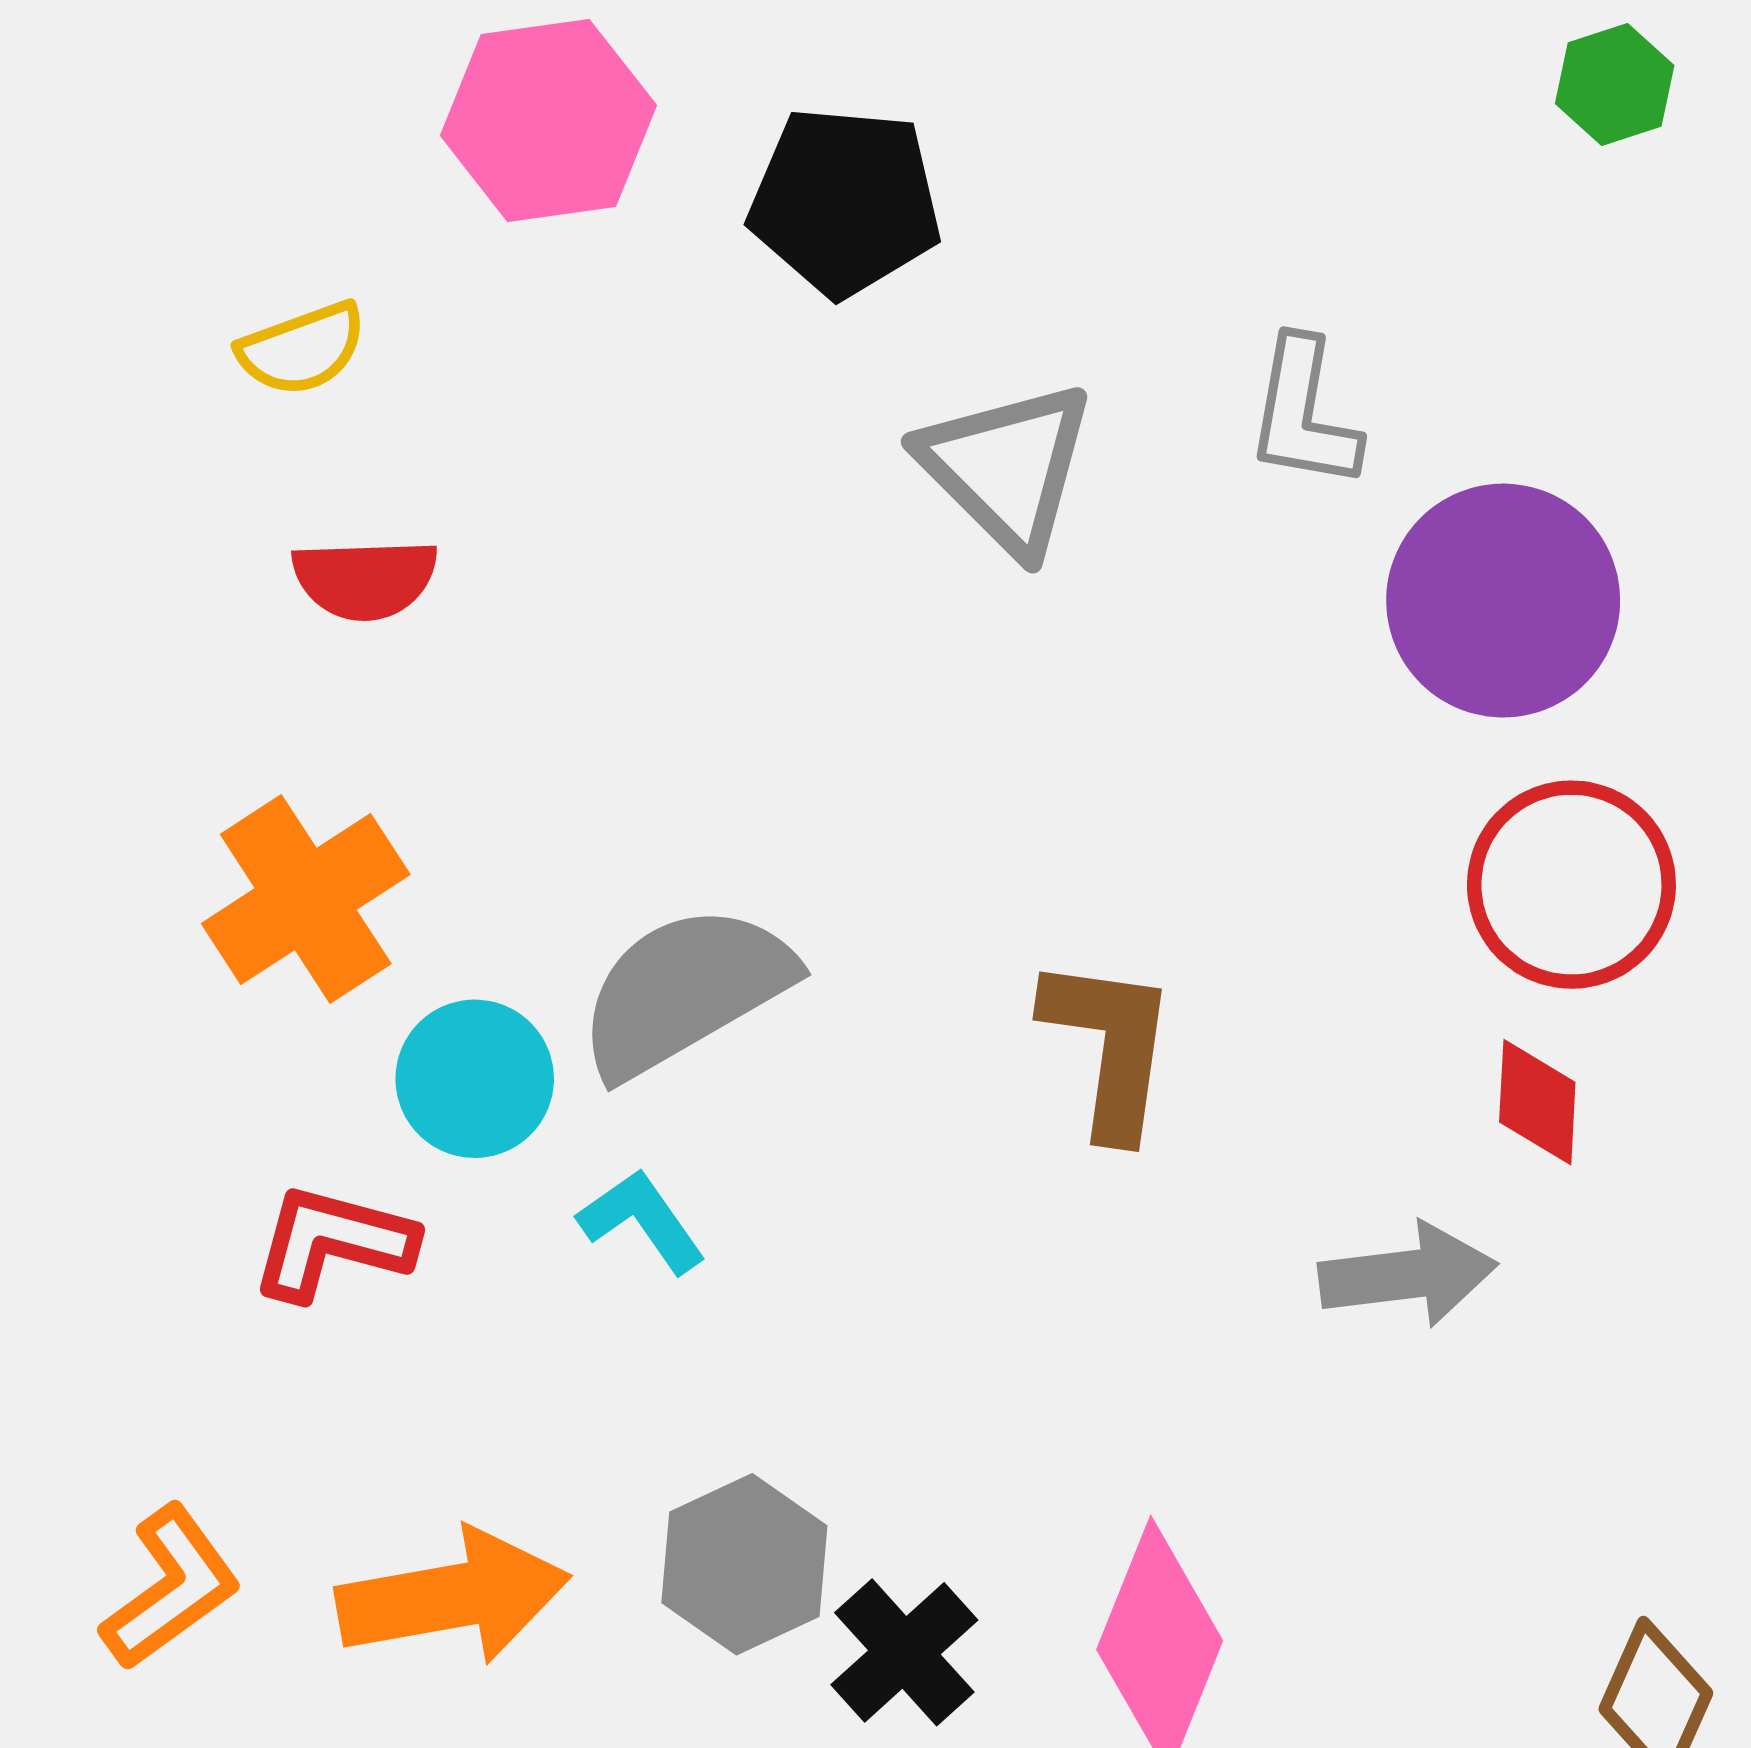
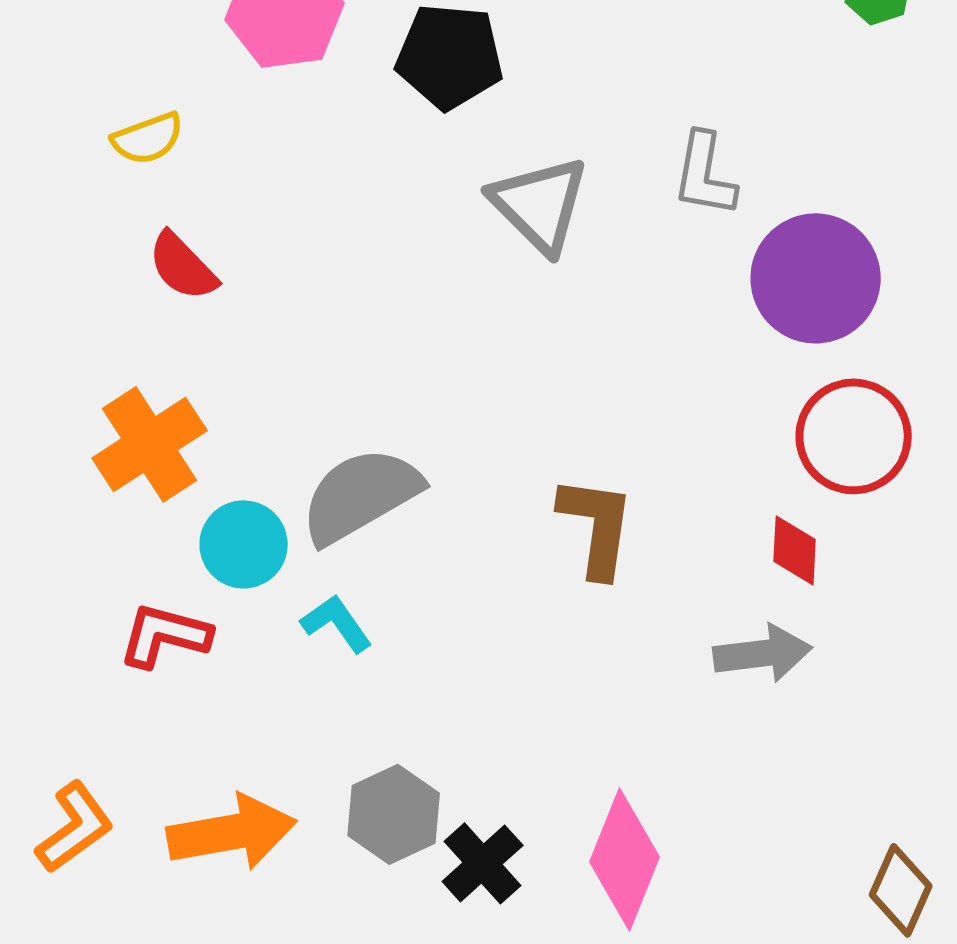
red semicircle: (365, 579) -> (183, 266), turned 48
red diamond: (1537, 1102) -> (795, 550), moved

